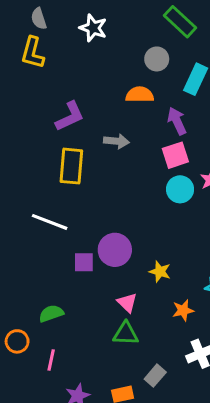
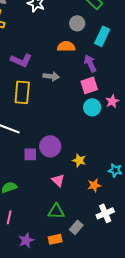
purple L-shape: (70, 116) -> (21, 60), turned 50
green triangle: (126, 334) -> (56, 211), moved

